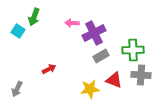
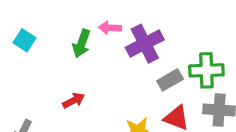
green arrow: (34, 17) -> (81, 44), moved
gray rectangle: (101, 56) -> (170, 80), moved

